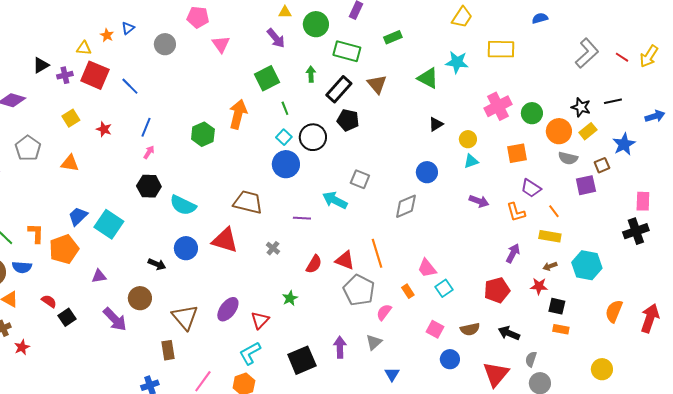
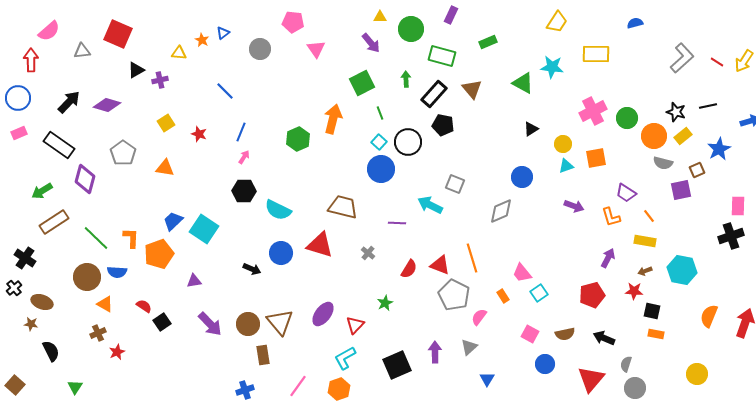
red square: (95, 75) -> (118, 34), moved
orange square: (517, 153) -> (596, 158), moved
brown circle: (140, 298) -> (248, 324), moved

